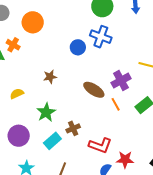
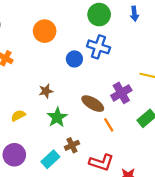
orange circle: (33, 22) -> (45, 31), moved
yellow semicircle: (17, 94) -> (18, 116), moved
orange line: (116, 104) -> (109, 125), moved
green star: (46, 112) -> (57, 117), moved

